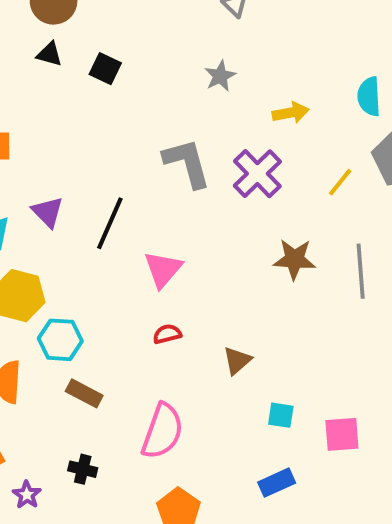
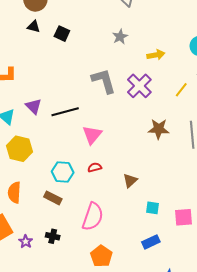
black line: (110, 223) -> (65, 112), turned 52
cyan hexagon: (60, 340) -> (63, 172), moved
purple star: (27, 495) -> (26, 242), moved

